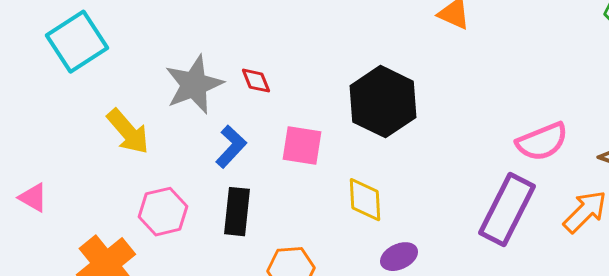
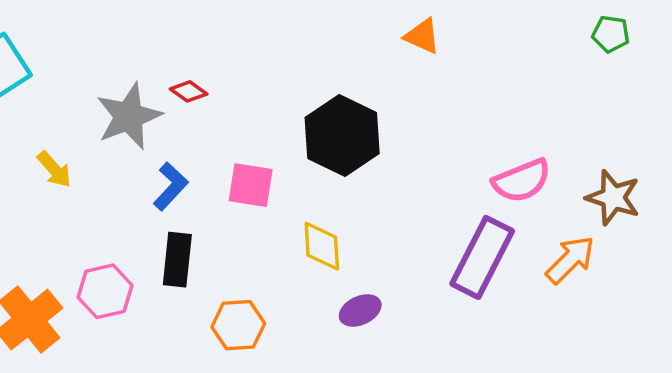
red diamond: (256, 81) -> (189, 91), moved, turned -32
yellow arrow: (128, 132) -> (54, 169), size x0.7
pink hexagon: (163, 212) -> (105, 291), moved

